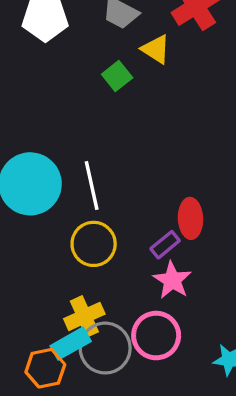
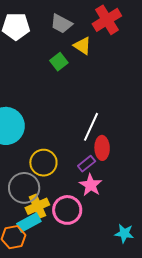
white line: (92, 185) -> (91, 127), moved, turned 36
pink circle: (156, 336) -> (67, 210), moved
gray circle: (105, 348) -> (24, 188), moved

